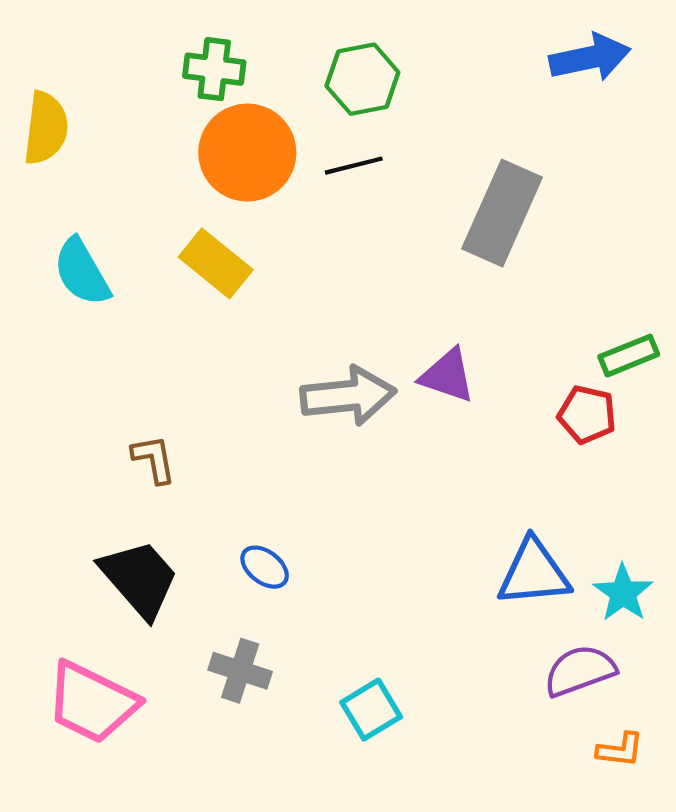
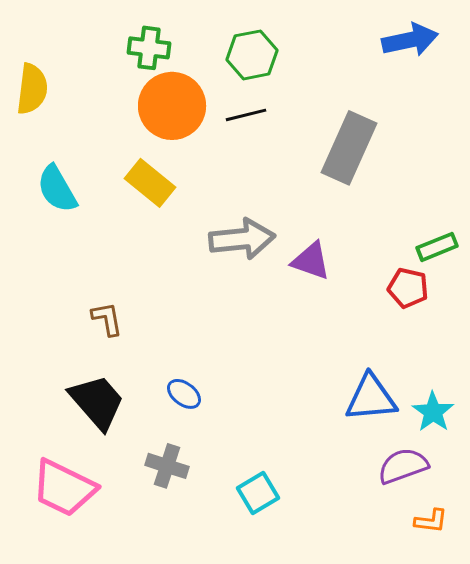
gray arrow: (348, 396) -> (242, 239), moved

